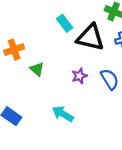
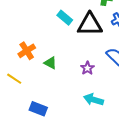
purple star: (79, 76) -> (87, 68), moved
cyan arrow: (63, 114) -> (94, 100), moved

